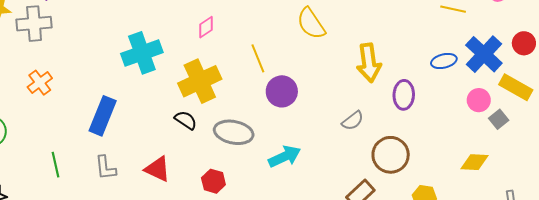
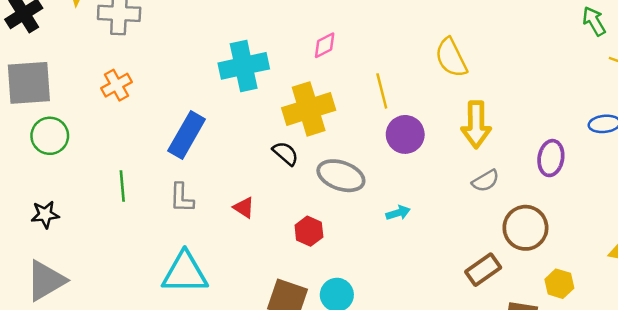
yellow arrow: (369, 63) -> (476, 125), moved
cyan arrow: (285, 156) -> (398, 213), size x0.6
red triangle: (157, 169) -> (244, 208), size x0.7

